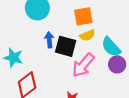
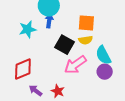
blue arrow: (49, 40) -> (49, 21), moved
cyan star: (13, 58) -> (28, 29), moved, turned 30

